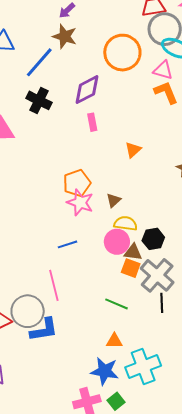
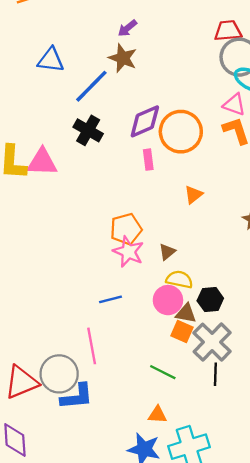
orange circle: (122, 53) -> (181, 132), moved

